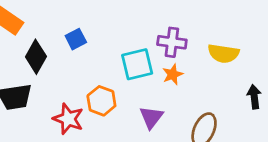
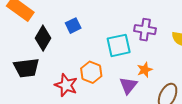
orange star: (173, 74) -> (145, 70), moved

